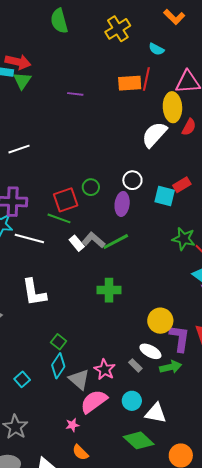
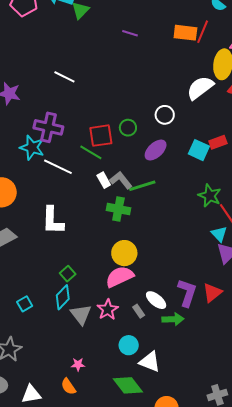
white line: (19, 149) -> (64, 77), turned 35
white circle: (132, 180) -> (165, 115), moved
purple ellipse: (122, 204) -> (156, 150), turned 30
green cross: (109, 290) -> (118, 209), moved
yellow circle: (160, 321) -> (124, 253), moved
pink semicircle: (94, 401) -> (120, 277), moved
pink star: (72, 425) -> (78, 364), moved

